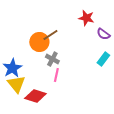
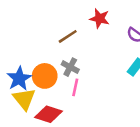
red star: (86, 18) -> (100, 19), moved
orange circle: (39, 42) -> (45, 76), moved

